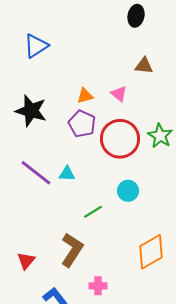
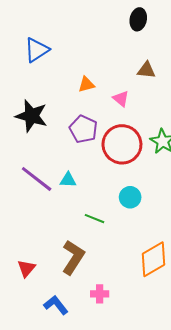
orange triangle: (85, 96) -> (86, 84), moved
green line: (93, 212) -> (95, 219), turned 54

